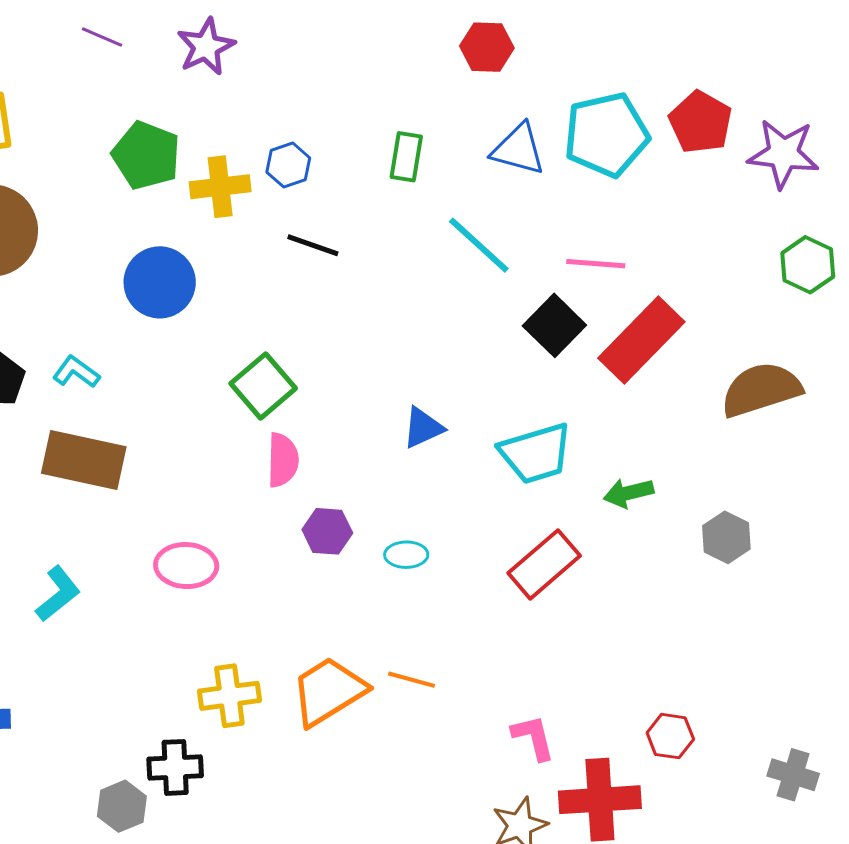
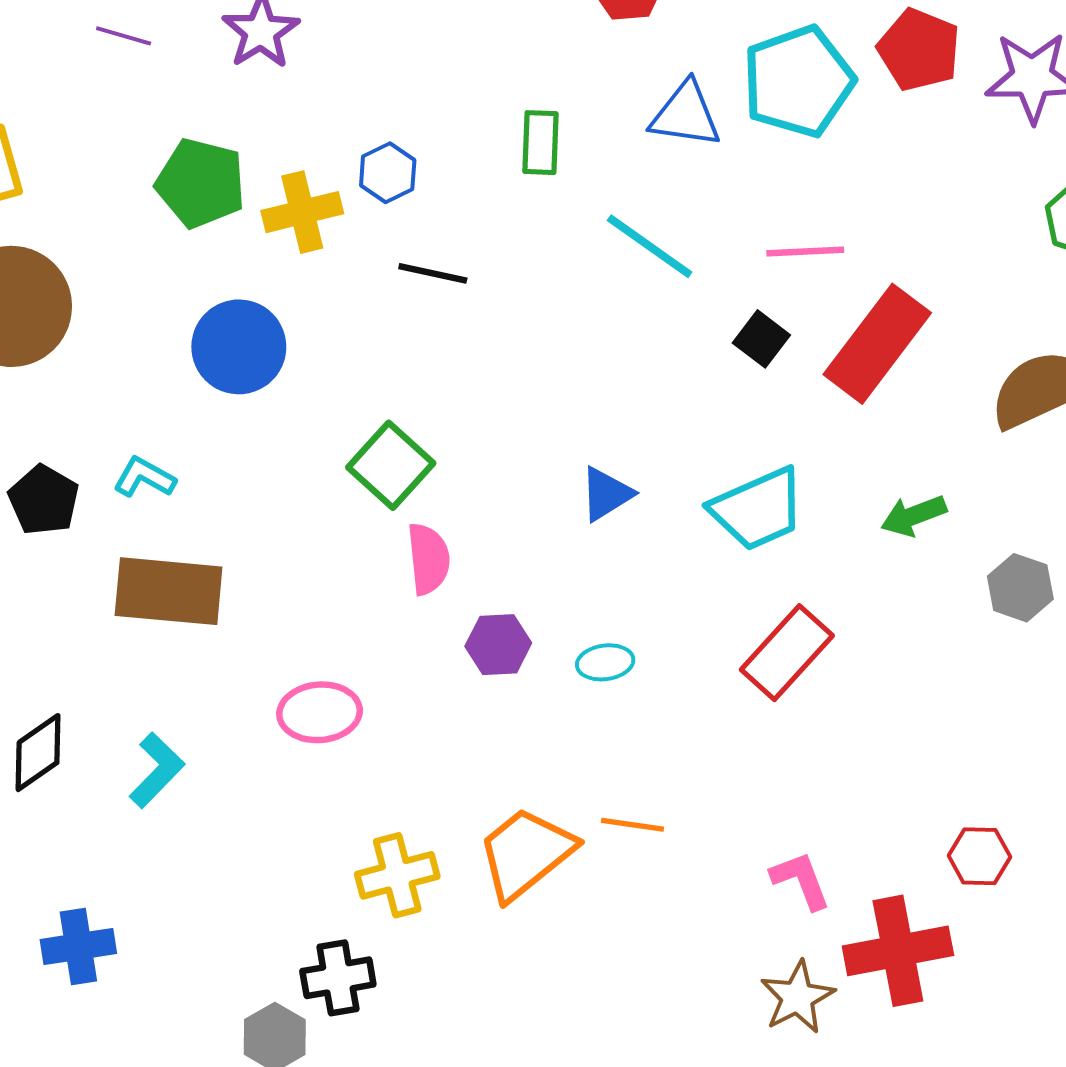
black square: (554, 325) -> (761, 339), size x0.7
green arrow: (629, 493) -> (914, 516), moved

